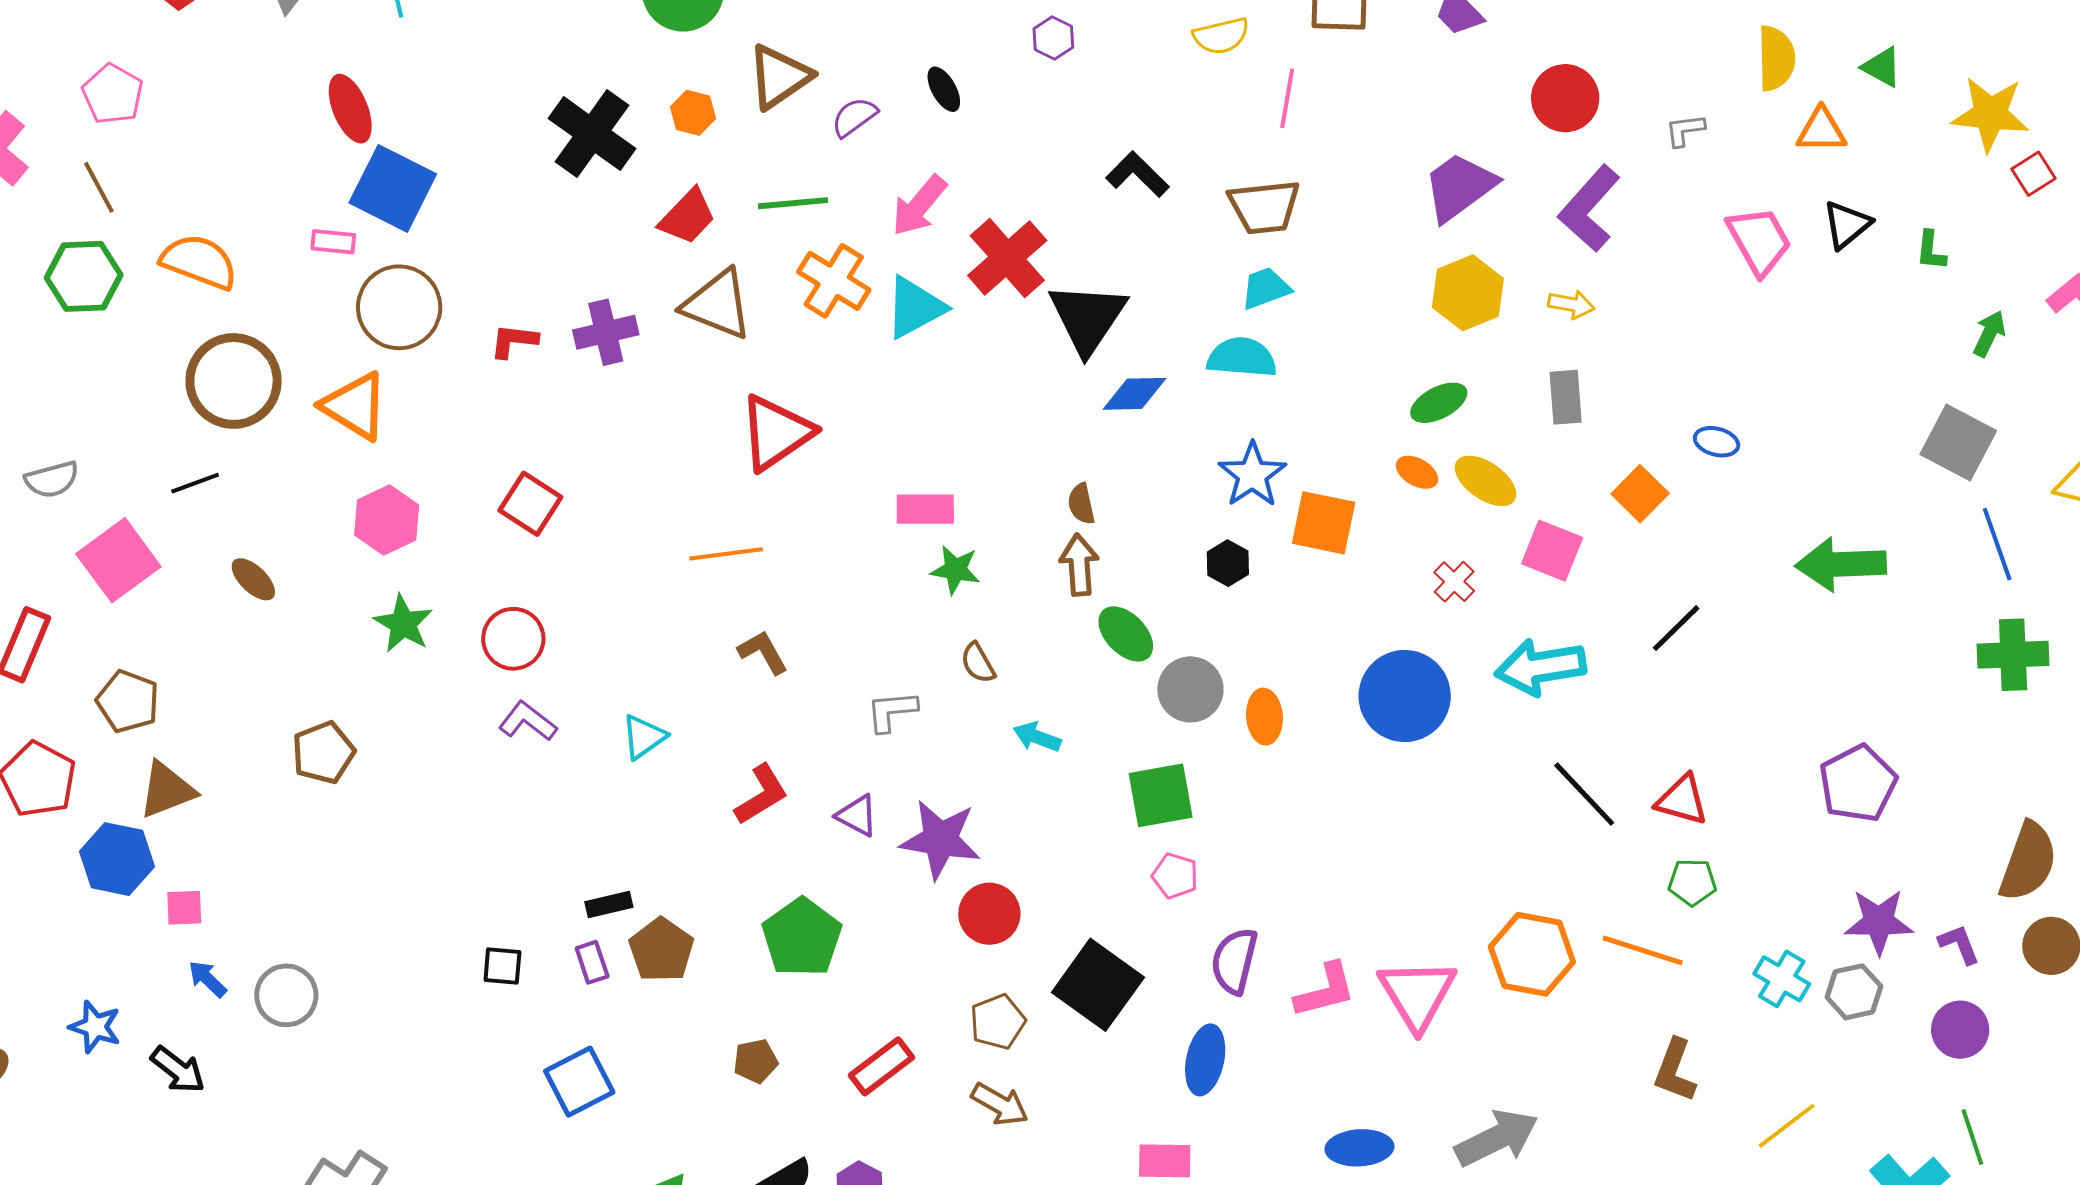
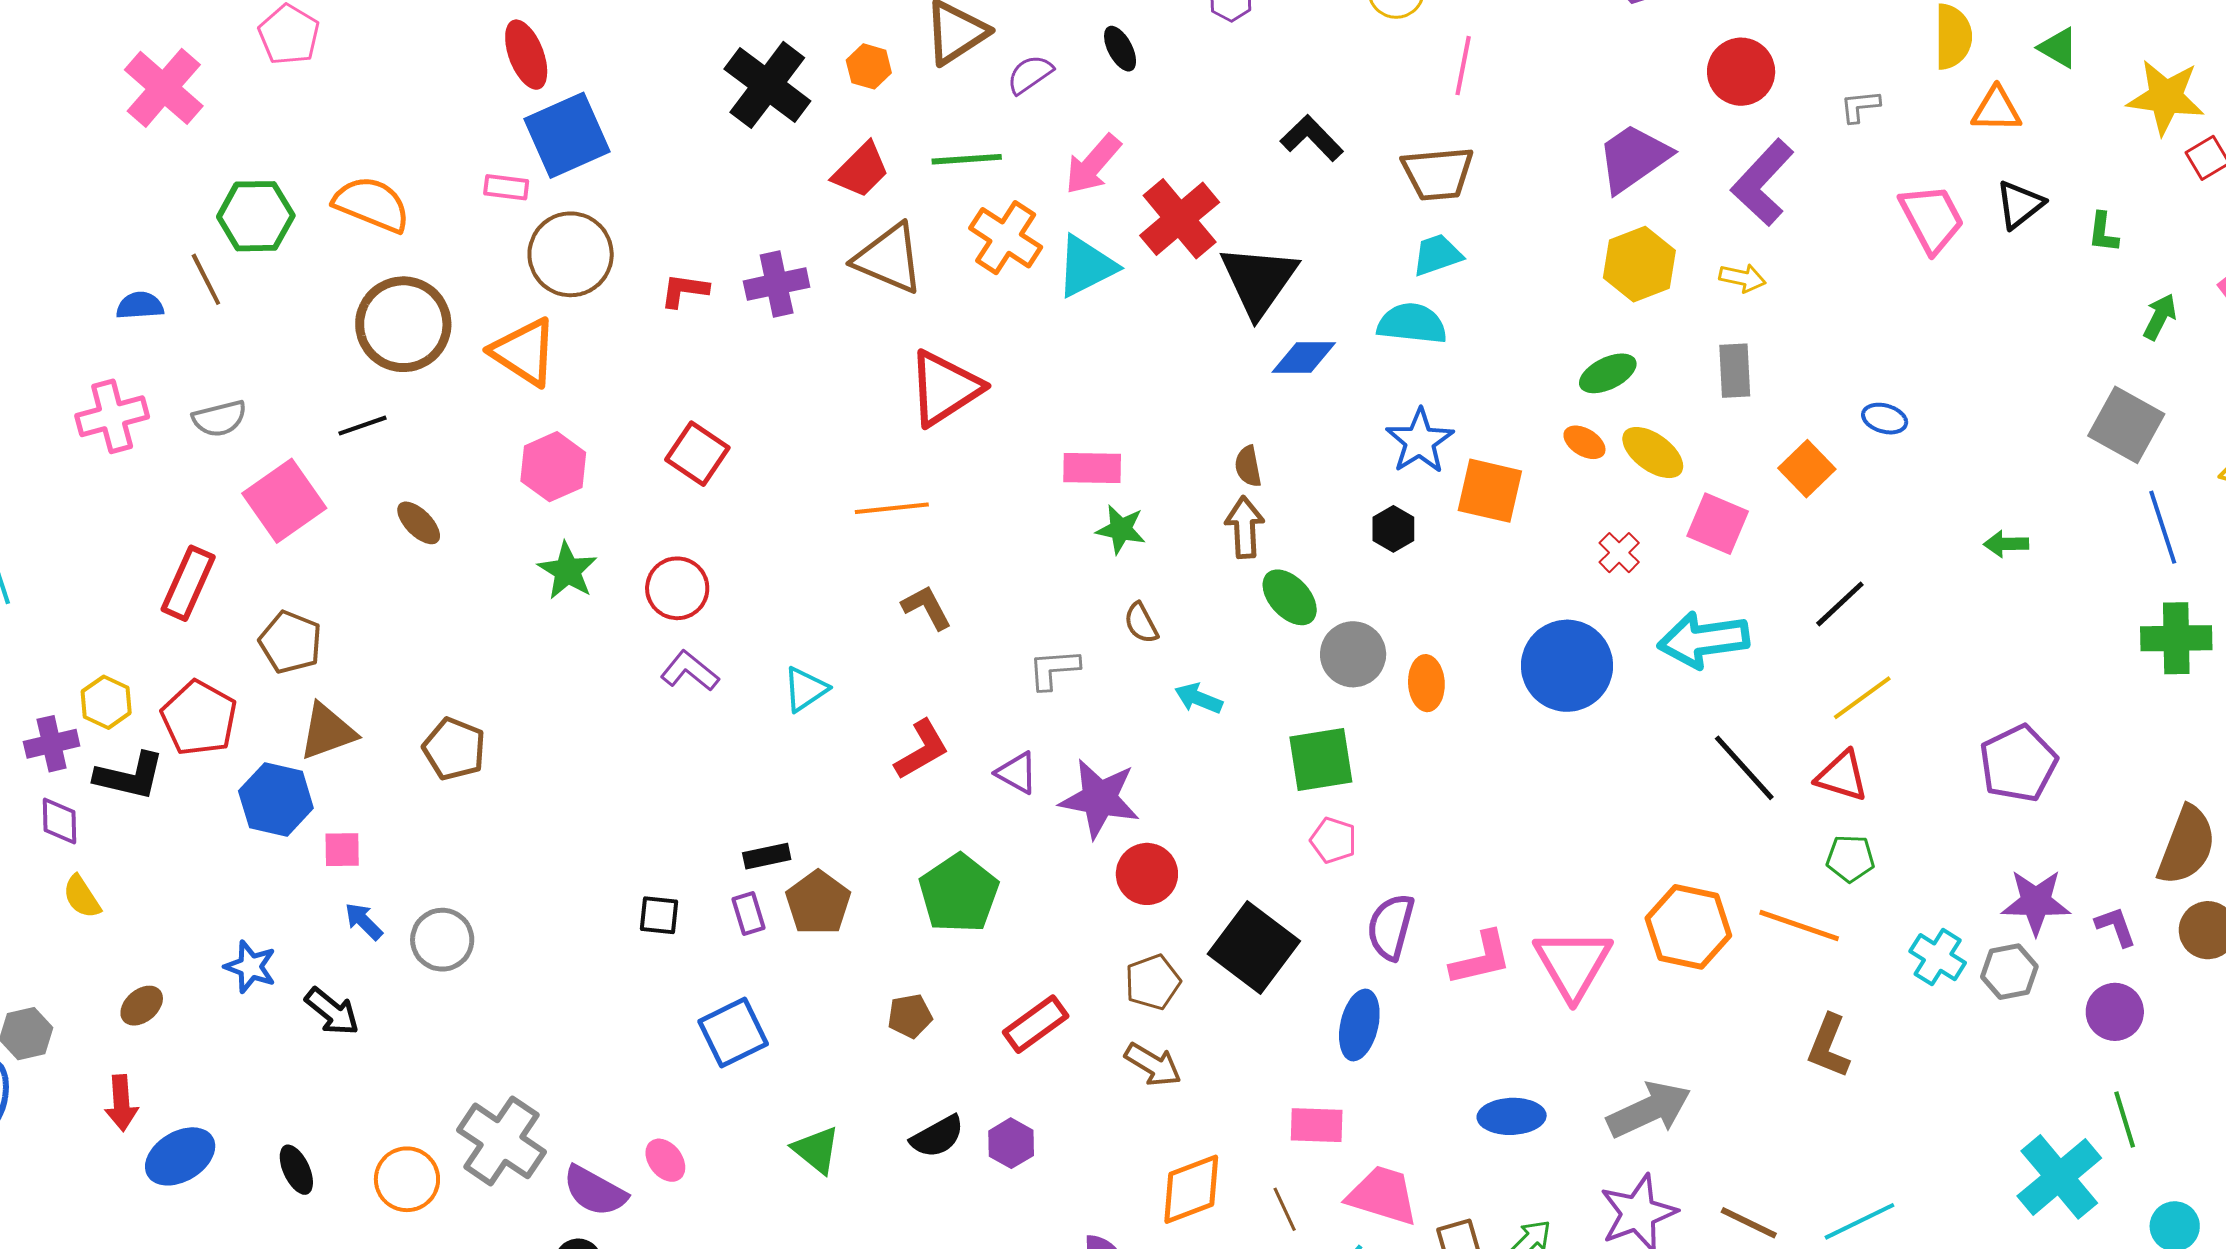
brown line: (99, 187) -> (206, 279), moved
blue square: (393, 188) -> (567, 135), turned 38
green arrow: (1841, 564) -> (2006, 544), size x0.5
brown pentagon: (323, 753) -> (454, 749), moved, turned -30
yellow line: (1787, 1126) -> (1862, 698), moved

